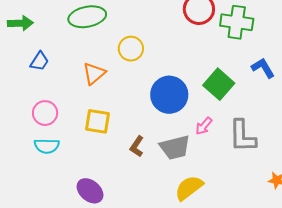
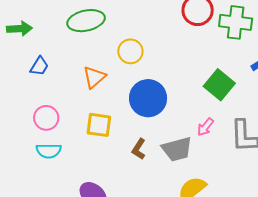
blue circle: (169, 95) -> (148, 98), moved

